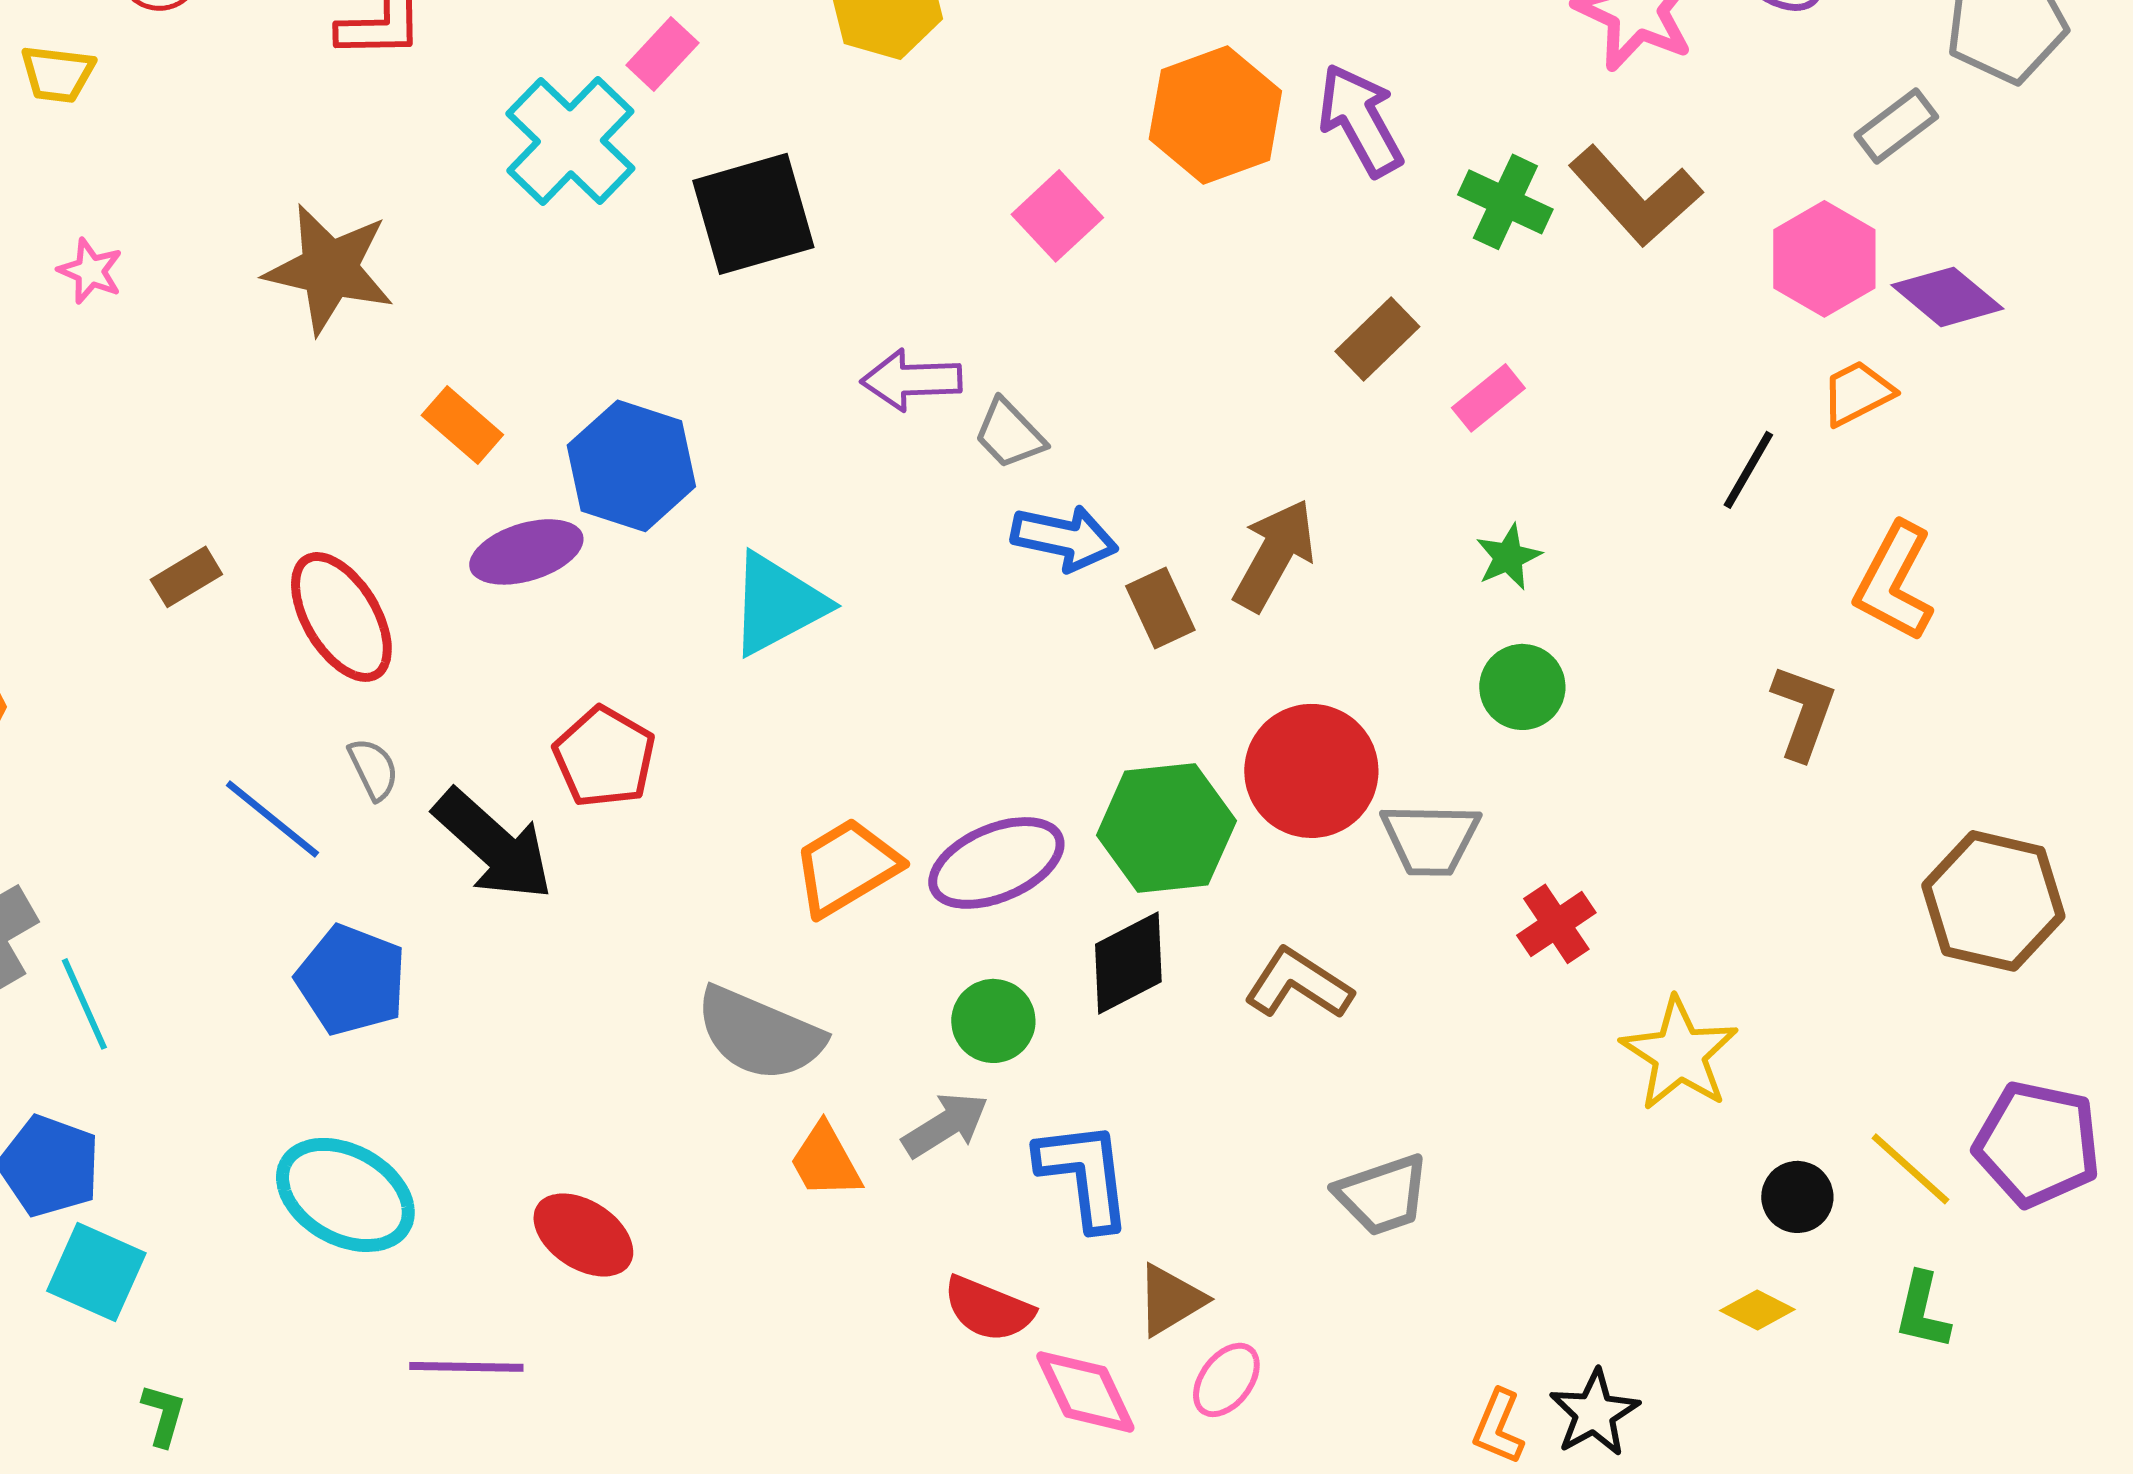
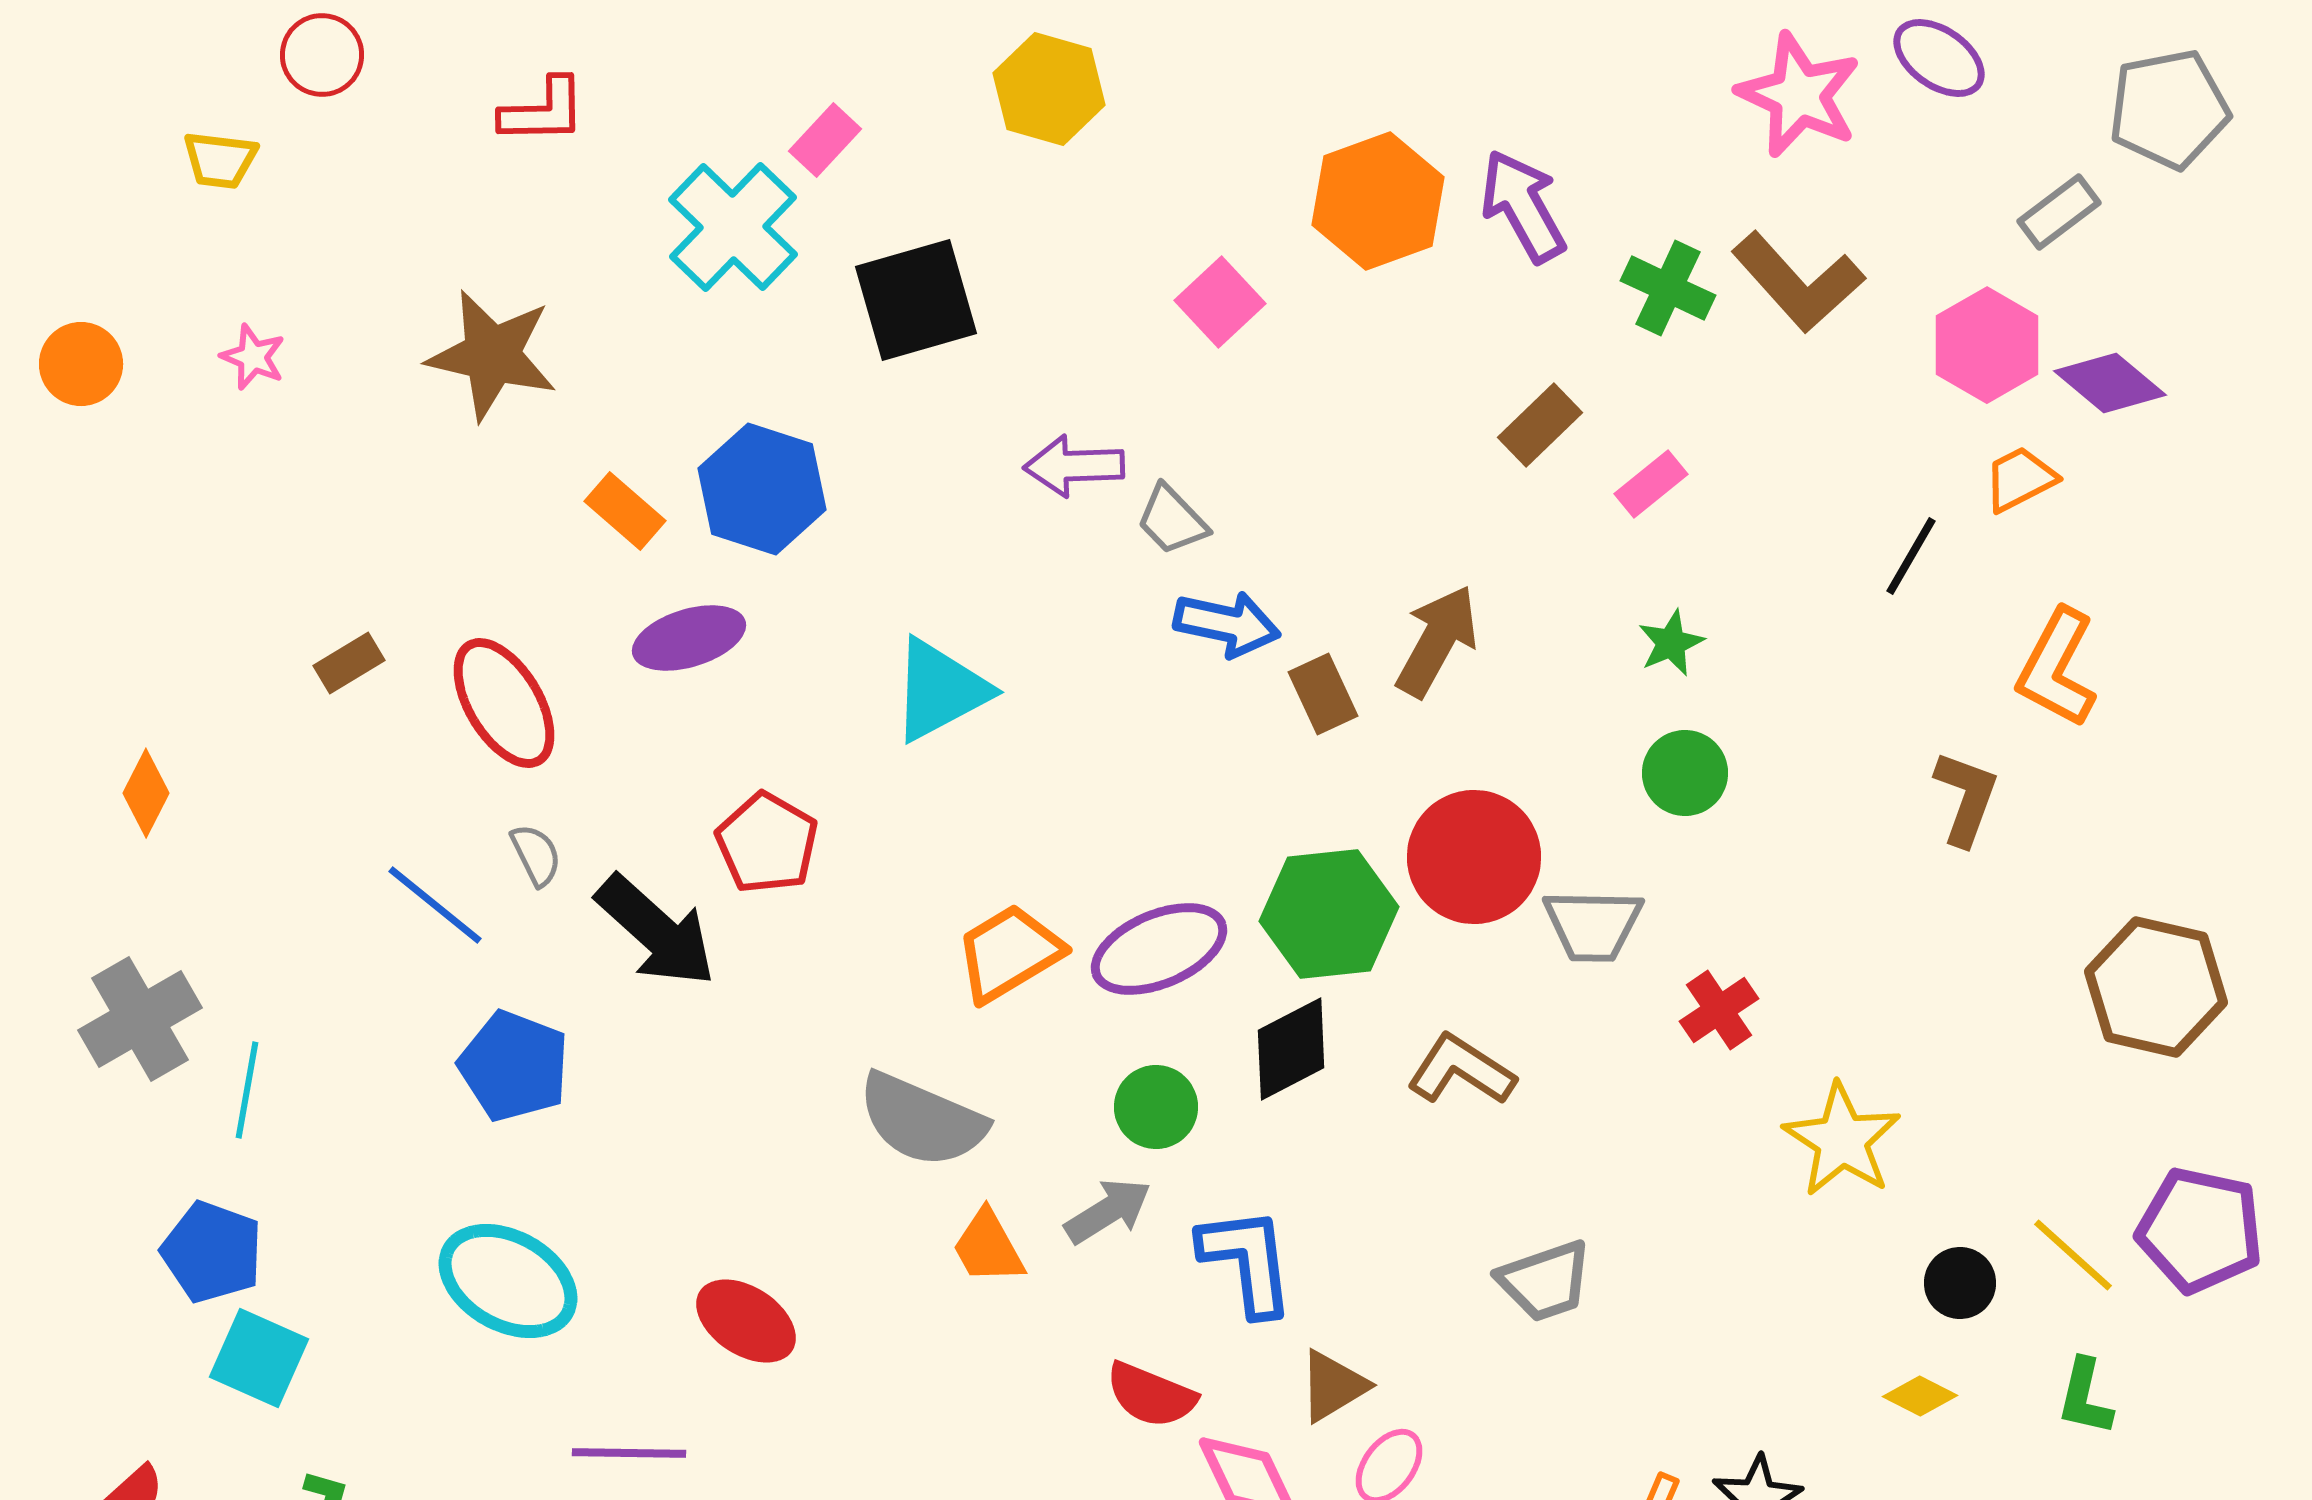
blue hexagon: (631, 466) -> (762, 489), moved
cyan line: (84, 1004) -> (247, 1090), turned 34

